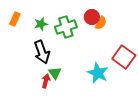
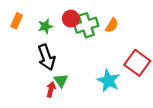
red circle: (92, 17) -> (71, 19), moved
green cross: (66, 27) -> (86, 25), moved

